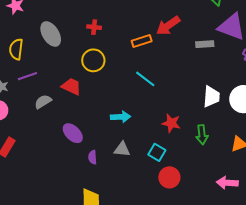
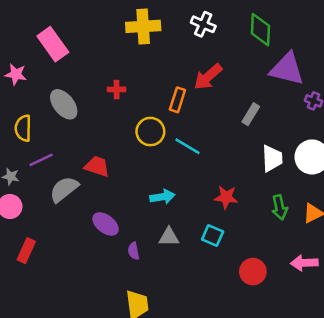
orange rectangle: (142, 41) -> (177, 100), turned -48
gray rectangle: (205, 44) -> (251, 114), moved, turned -48
yellow circle: (93, 60) -> (150, 132), moved
gray semicircle: (43, 102) -> (64, 189), size x1.4
green arrow: (202, 135) -> (279, 207), moved
red circle: (169, 177) -> (253, 272), moved

